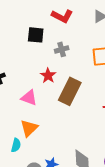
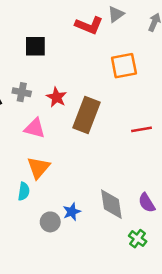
red L-shape: (62, 16) -> (89, 25), moved
gray cross: (62, 49) -> (22, 92), moved, turned 32

